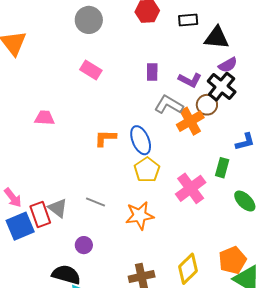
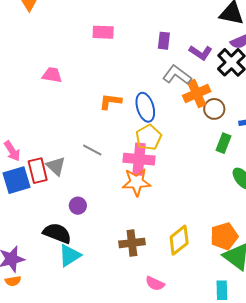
pink rectangle: (91, 70) -> (103, 32), turned -35
brown circle: (207, 105) -> (214, 109), moved
pink cross: (191, 188) -> (139, 159), moved, turned 36
gray line: (95, 202) -> (92, 150), moved

